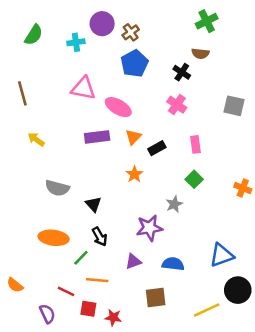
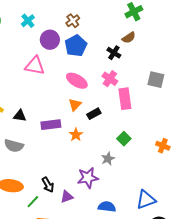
purple circle: (102, 24) -> (50, 40), moved
cyan cross: (76, 42) -> (28, 21), moved, turned -32
brown semicircle: (200, 54) -> (129, 38), turned -40
pink ellipse: (118, 107) -> (77, 81), moved
purple rectangle: (97, 137) -> (51, 125), moved
pink rectangle: (195, 144) -> (125, 99), moved, size x1.5
black triangle: (93, 204) -> (20, 116), moved, turned -40
purple triangle: (133, 261) -> (67, 197), moved

